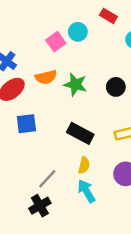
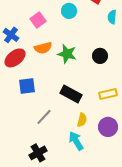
pink square: (56, 42) -> (38, 20), moved
yellow semicircle: (84, 165) -> (82, 120), moved
gray line: (47, 179) -> (44, 117), moved

